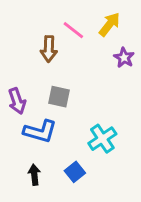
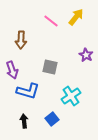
brown arrow: (49, 49) -> (21, 40), moved
purple star: (124, 58) -> (86, 55), moved
gray square: (59, 97) -> (50, 67), moved

